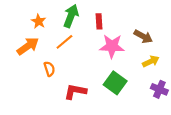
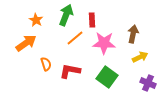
brown arrow: (143, 36) -> (133, 34), turned -108
orange line: (64, 42) -> (75, 38), moved
red L-shape: (75, 91) -> (70, 71), moved

